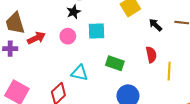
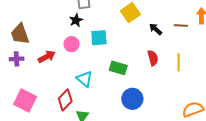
red arrow: (36, 38) -> (47, 57), moved
yellow line: (169, 71) -> (179, 62), moved
cyan triangle: (79, 73) -> (84, 79), turned 30

